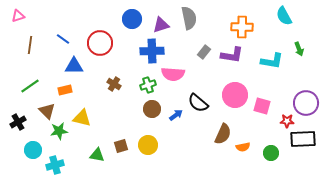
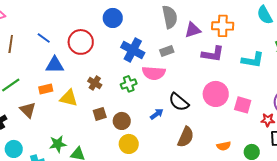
purple triangle: (161, 25) -> (193, 30), moved
blue cross: (152, 51) -> (133, 50), turned 30
gray rectangle: (204, 52) -> (167, 51), moved, turned 32
brown circle: (152, 109) -> (122, 121), moved
yellow triangle: (82, 118) -> (69, 98), moved
green star: (59, 131) -> (58, 144), moved
brown semicircle: (223, 134) -> (186, 137), moved
brown square: (121, 146) -> (100, 114), moved

